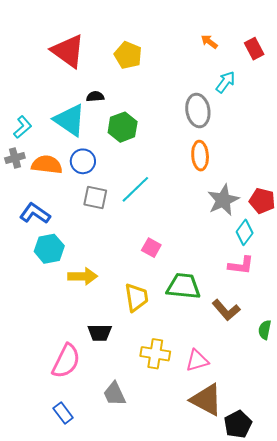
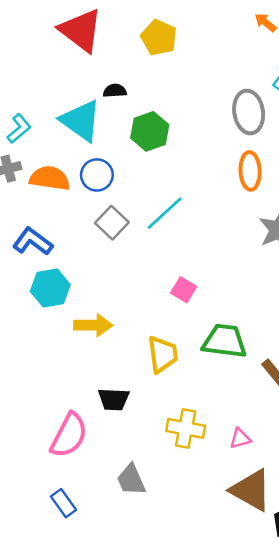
gray square: (95, 198) -> (112, 223), turned 30
pink triangle: (197, 361) -> (240, 439), size x0.7

